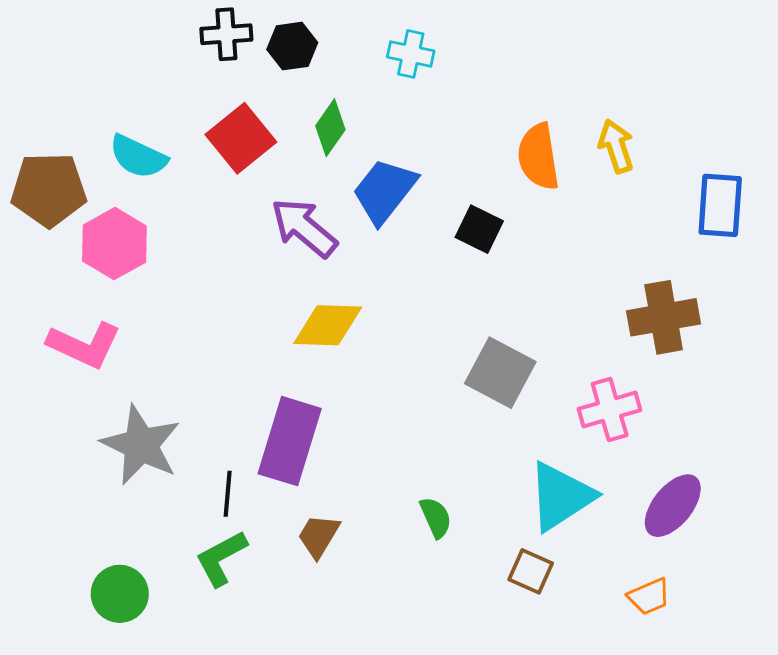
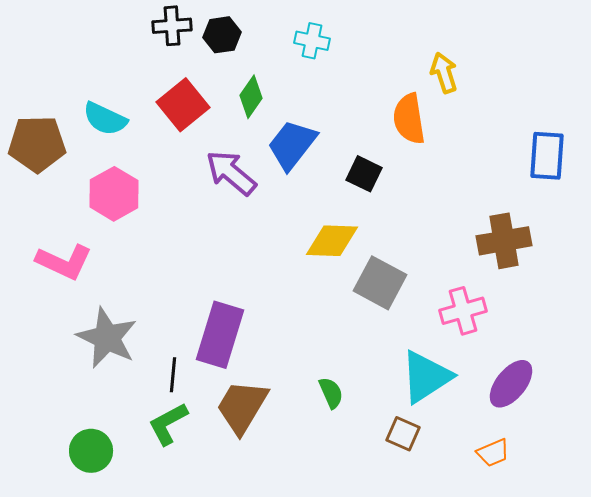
yellow arrow: (616, 146) -> (444, 73), moved
pink hexagon: (114, 244) -> (114, 194), moved
yellow diamond: (328, 325) -> (332, 241), moved
brown trapezoid: (319, 536) -> (242, 407), size x1.6

